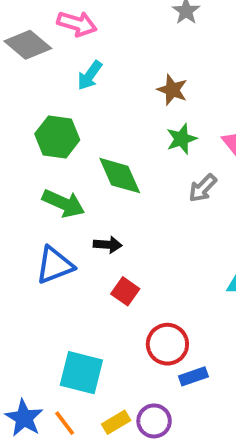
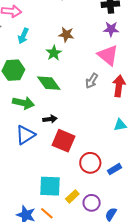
green star: (182, 139) -> (54, 53), moved
red square: (125, 291) -> (64, 141), size x1.6
blue rectangle: (193, 376) -> (114, 169), moved
yellow rectangle: (116, 422) -> (72, 196), moved

